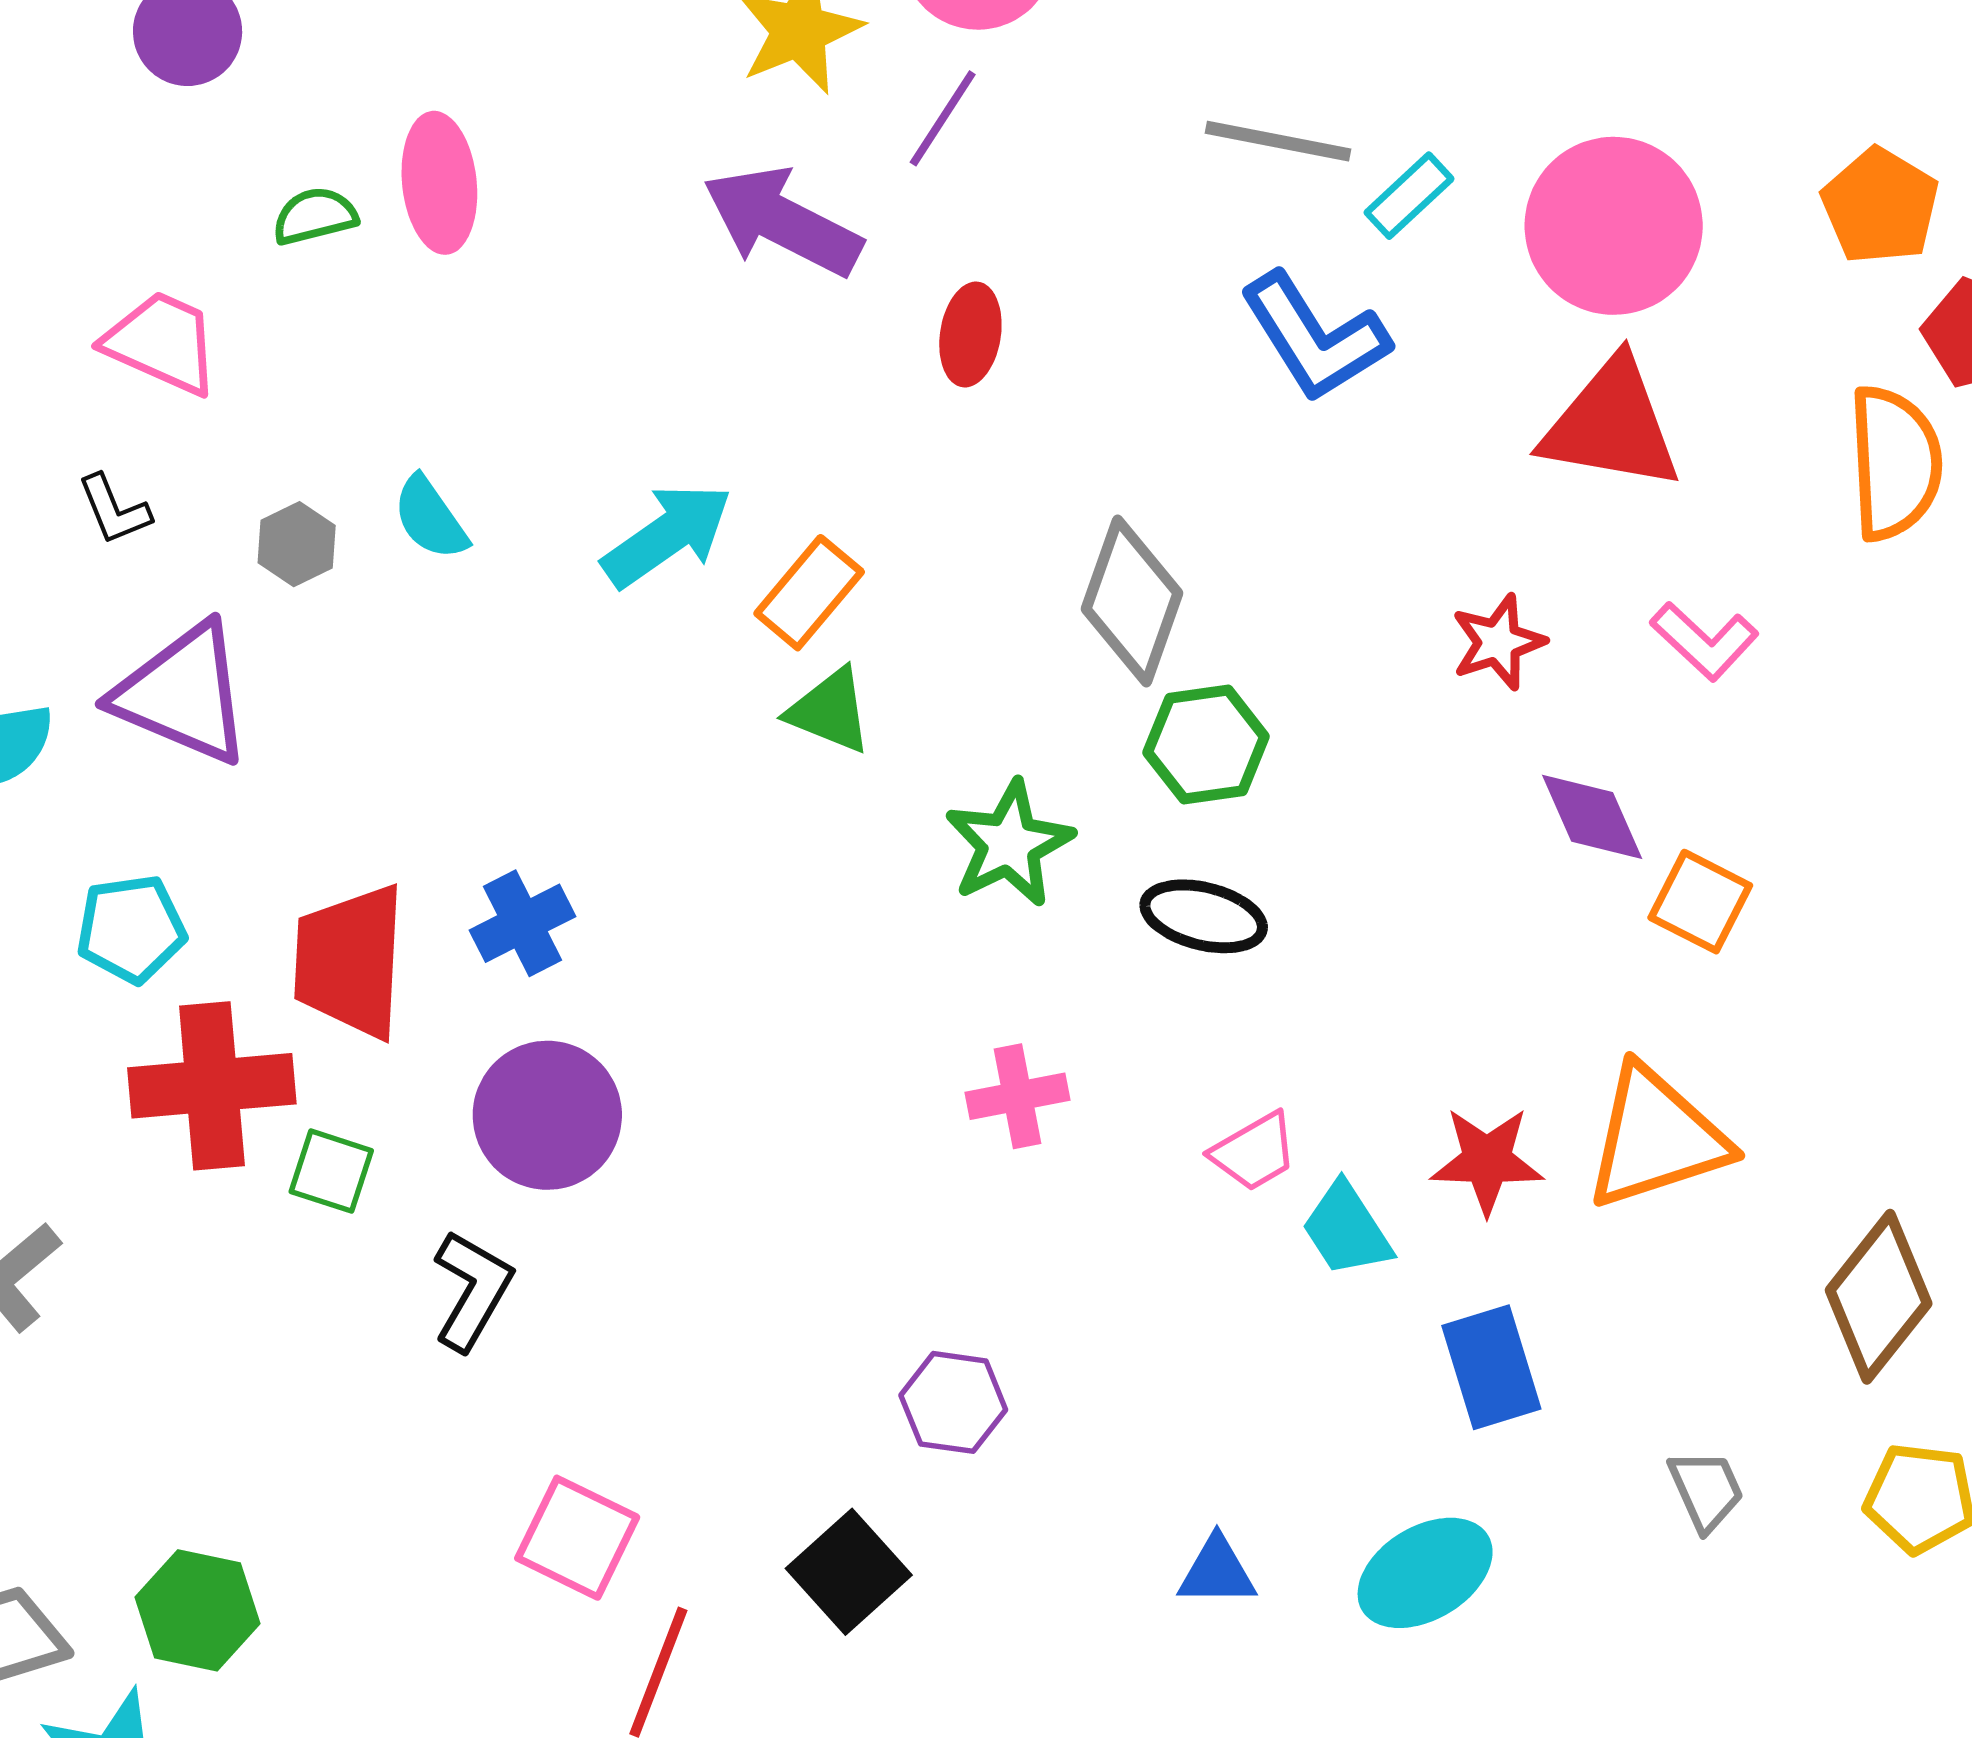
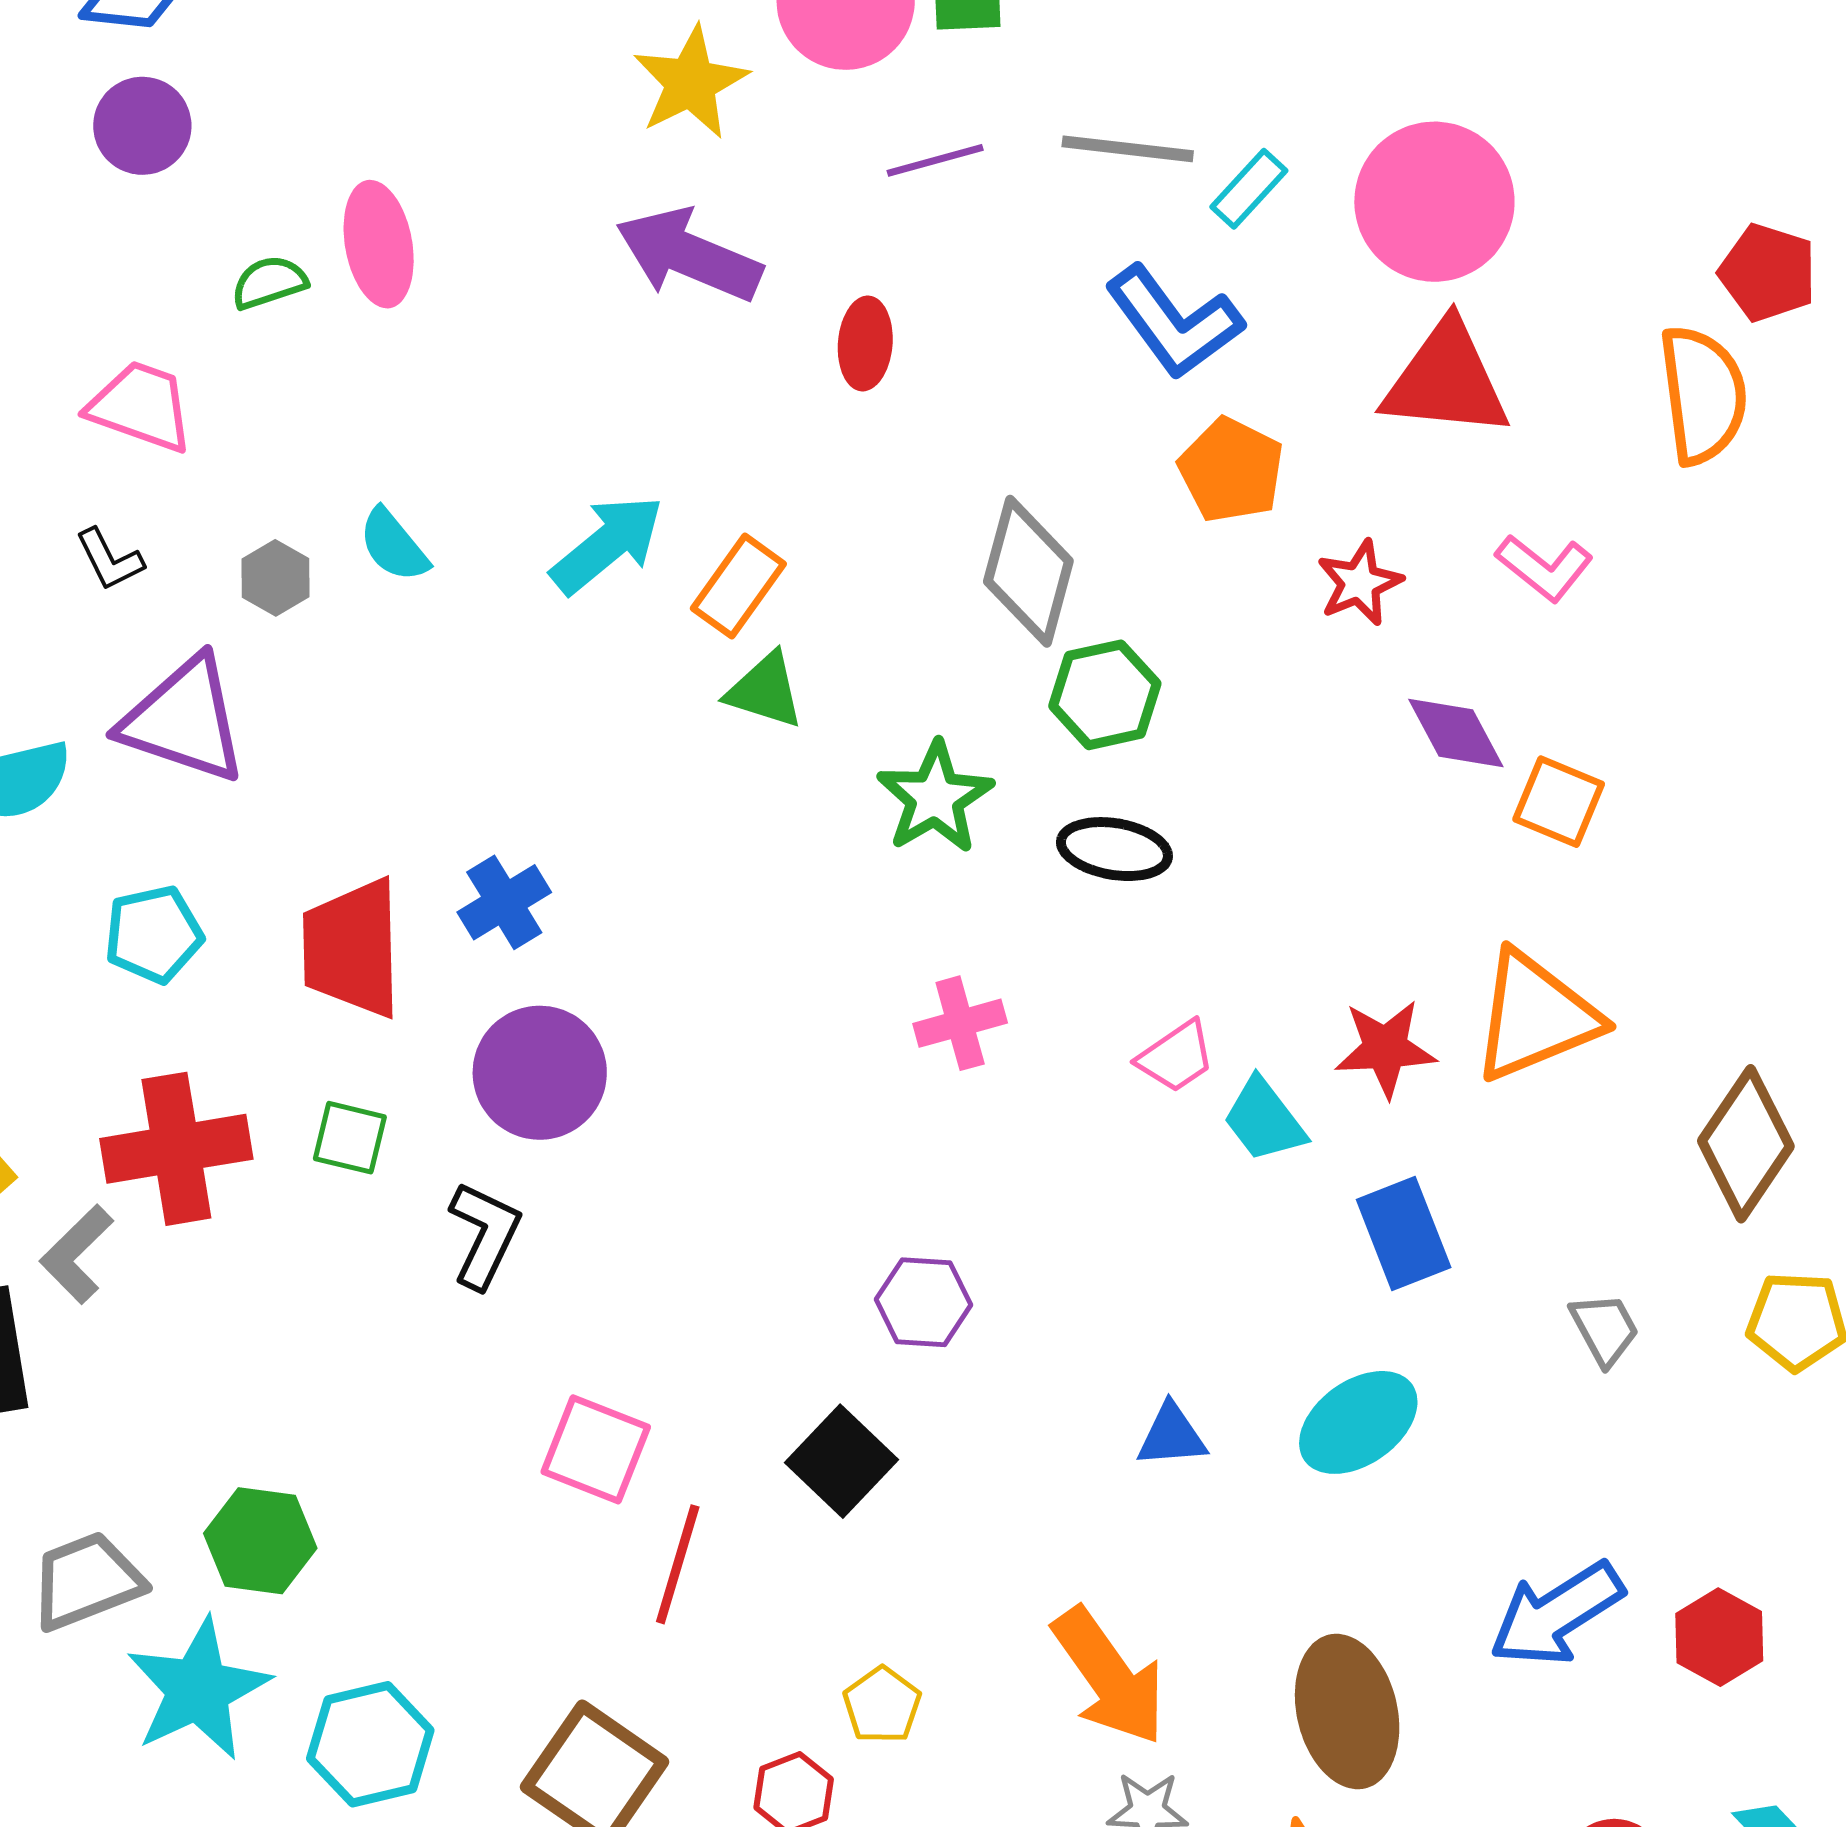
purple line: (943, 118) -> (935, 160), moved, turned 46
orange pentagon: (1880, 206) -> (1231, 470), moved
red cross: (212, 1086) -> (176, 1149), moved

